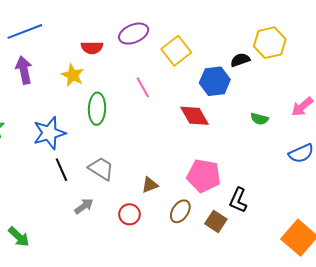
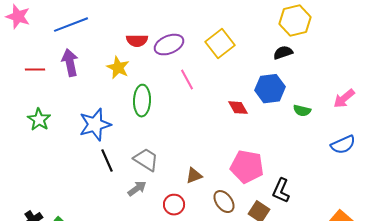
purple ellipse: (134, 34) -> (169, 45), moved
yellow hexagon: (270, 43) -> (295, 21), moved
blue hexagon: (215, 81) -> (270, 89), moved
red diamond: (195, 116) -> (238, 108), size x0.7
gray arrow: (84, 206) -> (137, 189), moved
brown ellipse: (180, 211) -> (224, 202), turned -70

